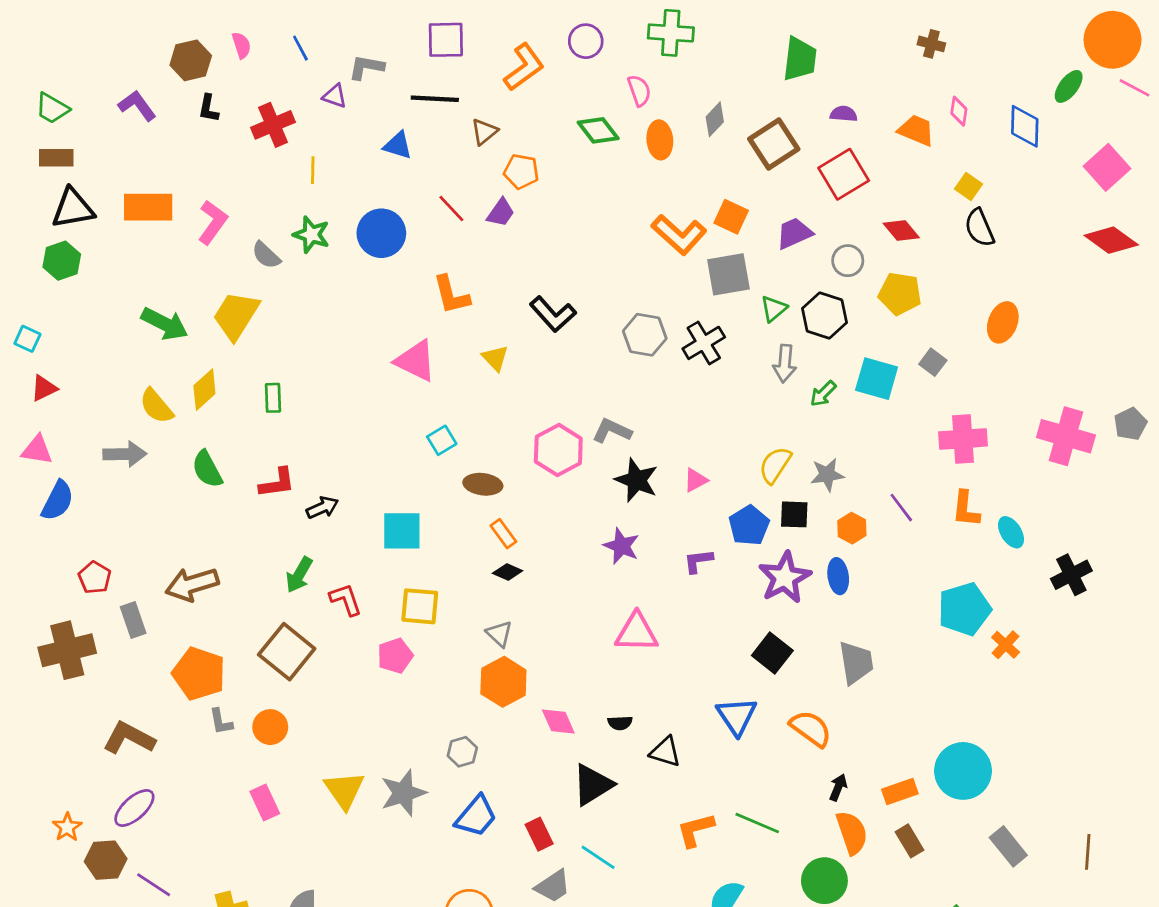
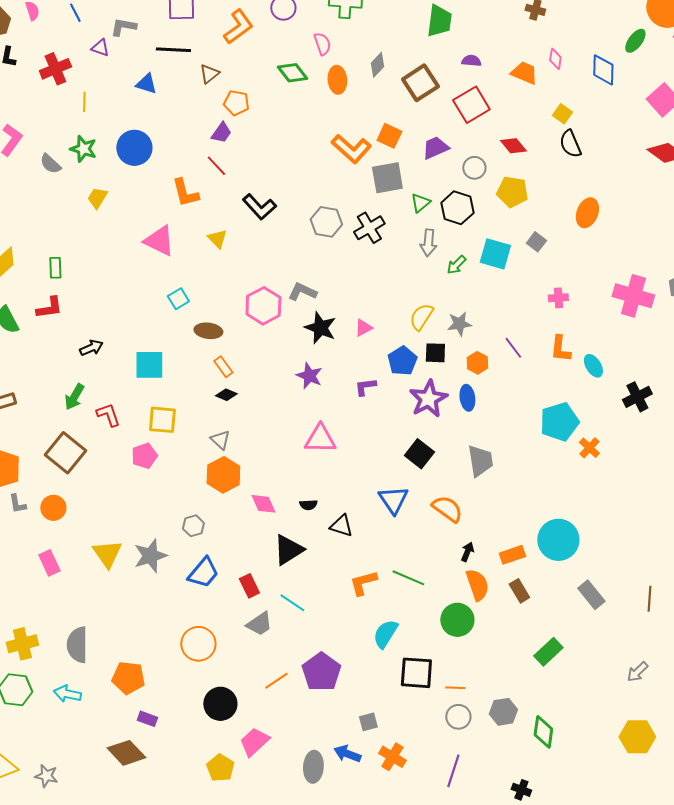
red line: (451, 209) -> (216, 166), moved
yellow trapezoid: (236, 316) -> (97, 198), moved, size x0.6
pink cross: (963, 439) -> (558, 298), size x0.6
red L-shape: (277, 483) -> (49, 308), moved

